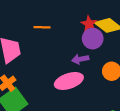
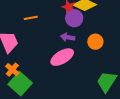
purple arrow: (80, 59) -> (68, 37), turned 32

